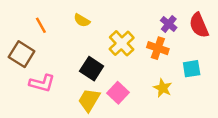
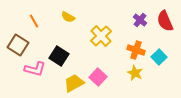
orange cross: (158, 48) -> (136, 50), moved
black square: (92, 69) -> (59, 56), moved
cyan square: (192, 69) -> (159, 57), turned -35
yellow trapezoid: (89, 100) -> (74, 83), turned 30

